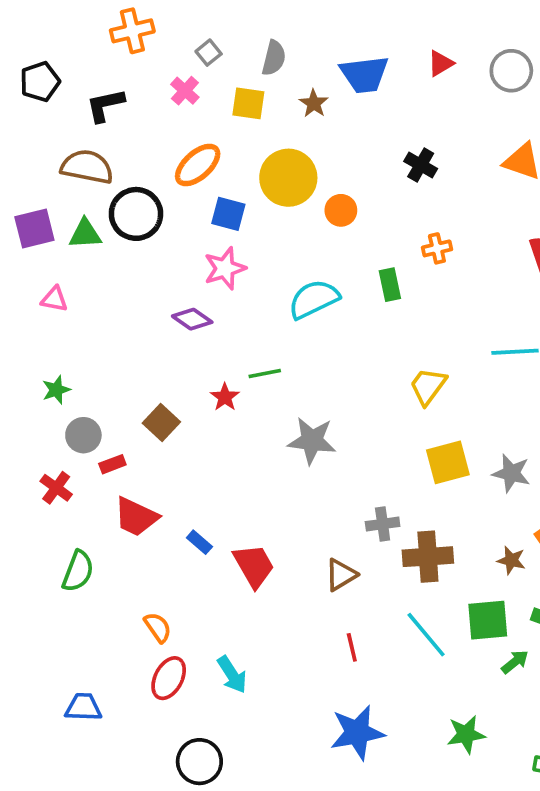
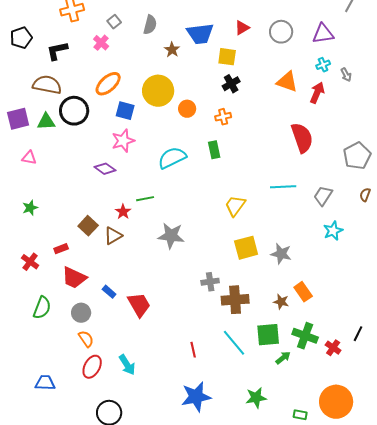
yellow square: (248, 103) -> (227, 57), moved
black cross: (421, 165) -> (231, 84), turned 30
orange cross: (437, 248) -> (223, 117), moved
gray circle: (83, 435) -> (81, 313), moved
brown triangle: (341, 575) -> (113, 236), moved

